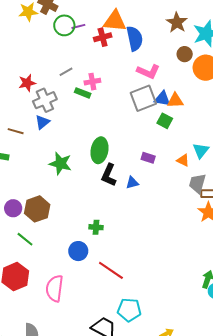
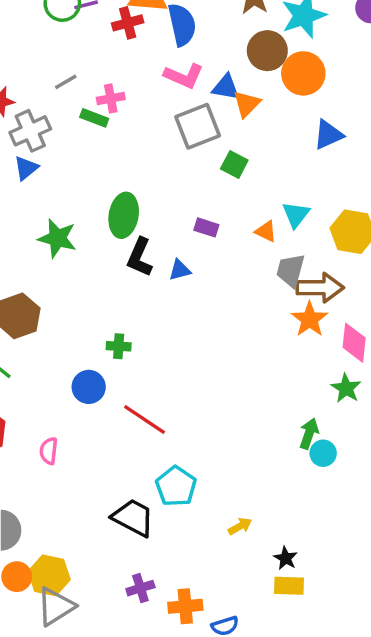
brown circle: (185, 54) -> (267, 51), size x1.5
pink L-shape: (148, 72) -> (184, 76), moved
blue triangle: (162, 99) -> (226, 87), moved
orange triangle: (175, 101) -> (247, 104), moved, turned -42
pink semicircle: (55, 288) -> (49, 451), size x0.6
cyan pentagon: (129, 310) -> (176, 486), turned 30

